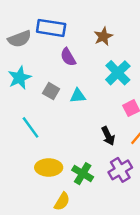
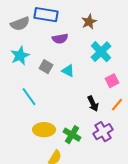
purple semicircle: (68, 57) -> (60, 39), turned -70
cyan triangle: (78, 96) -> (68, 71), turned 32

